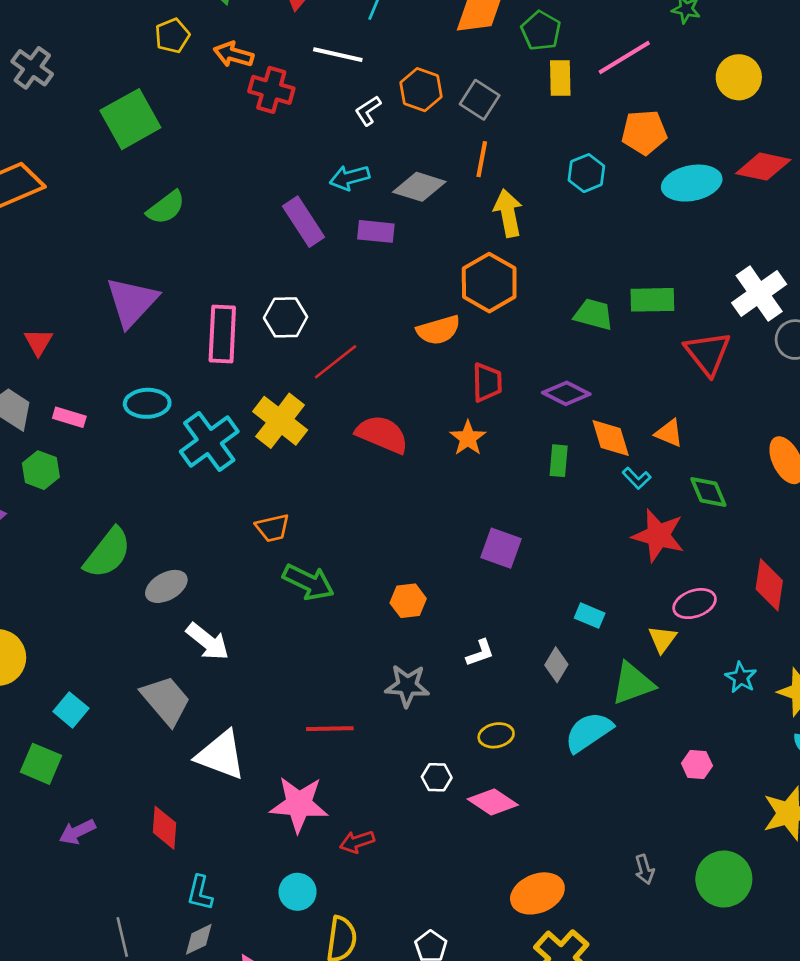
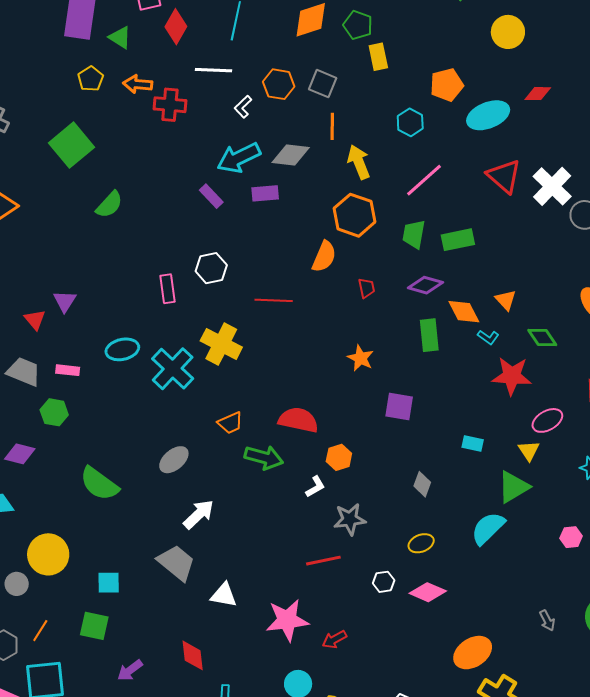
pink line: (624, 57) -> (424, 180), moved
red diamond: (763, 167) -> (538, 94), size x0.7
cyan arrow: (350, 177) -> (239, 158), size x1.5
purple rectangle: (303, 222) -> (211, 196), size x0.7
green rectangle: (652, 300) -> (458, 240), moved
purple triangle: (132, 302) -> (65, 301), moved, size x0.6
green trapezoid: (594, 314) -> (414, 234), moved, turned -84
orange semicircle: (438, 330) -> (324, 257), turned -40
pink rectangle: (222, 334) -> (168, 289), size x0.7
red triangle: (708, 353) -> (504, 176), moved
red line: (336, 362) -> (274, 300), moved, turned 51
red trapezoid: (487, 382) -> (367, 288), size x0.7
orange triangle: (669, 433) -> (506, 300), turned 35
red semicircle: (382, 434) -> (298, 420), moved
orange star: (468, 438) -> (360, 358), moved
green rectangle: (559, 461) -> (429, 335), size x1.4
green semicircle: (108, 553) -> (99, 484), moved, turned 99
gray ellipse: (166, 586) -> (174, 460), moved
white arrow: (208, 642) -> (199, 514), turned -72
white L-shape: (480, 653) -> (315, 487), moved
gray diamond: (556, 665) -> (422, 484), moved
cyan square: (71, 710) -> (109, 583), turned -30
red line: (330, 729) -> (323, 561), moved
white triangle: (221, 755) -> (224, 595), size x0.7

